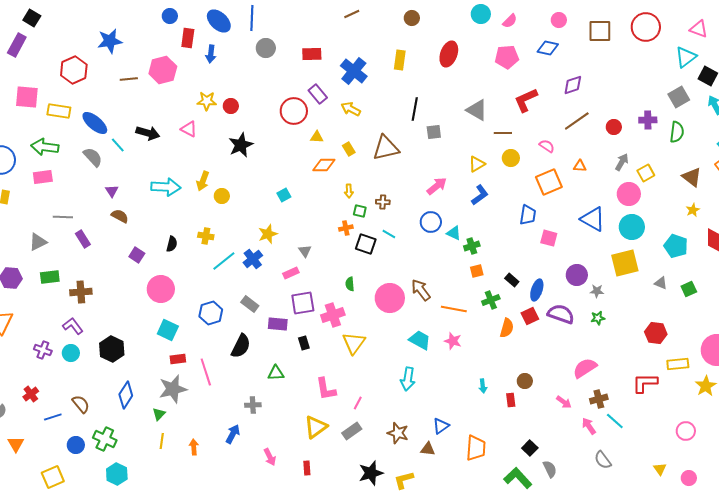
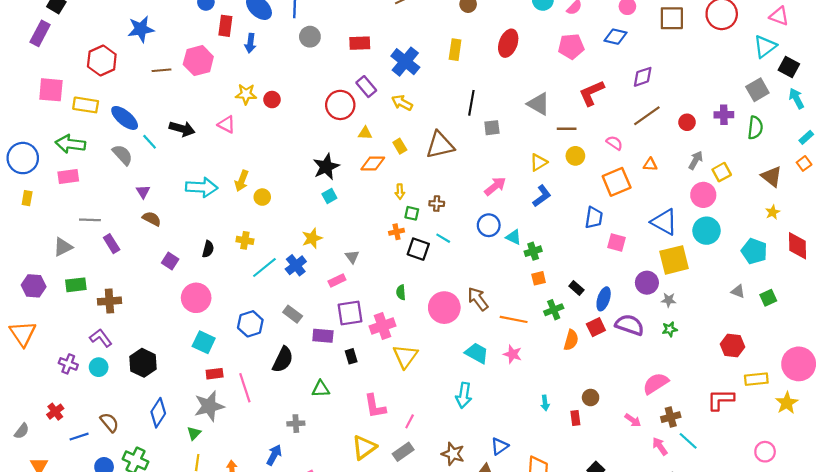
black star: (241, 145) -> (326, 167), moved
yellow square: (625, 263) -> (674, 260), moved

